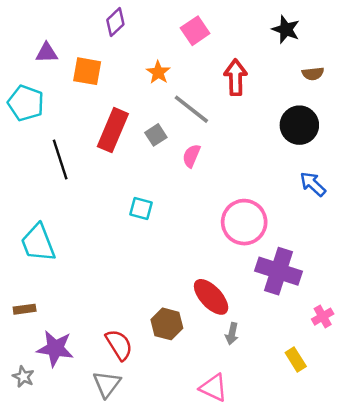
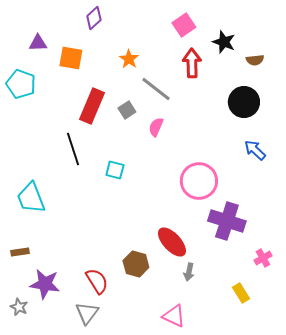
black star: (286, 29) -> (224, 42), moved
pink square: (195, 31) -> (184, 25), moved
black line: (60, 159) -> (73, 149), moved

